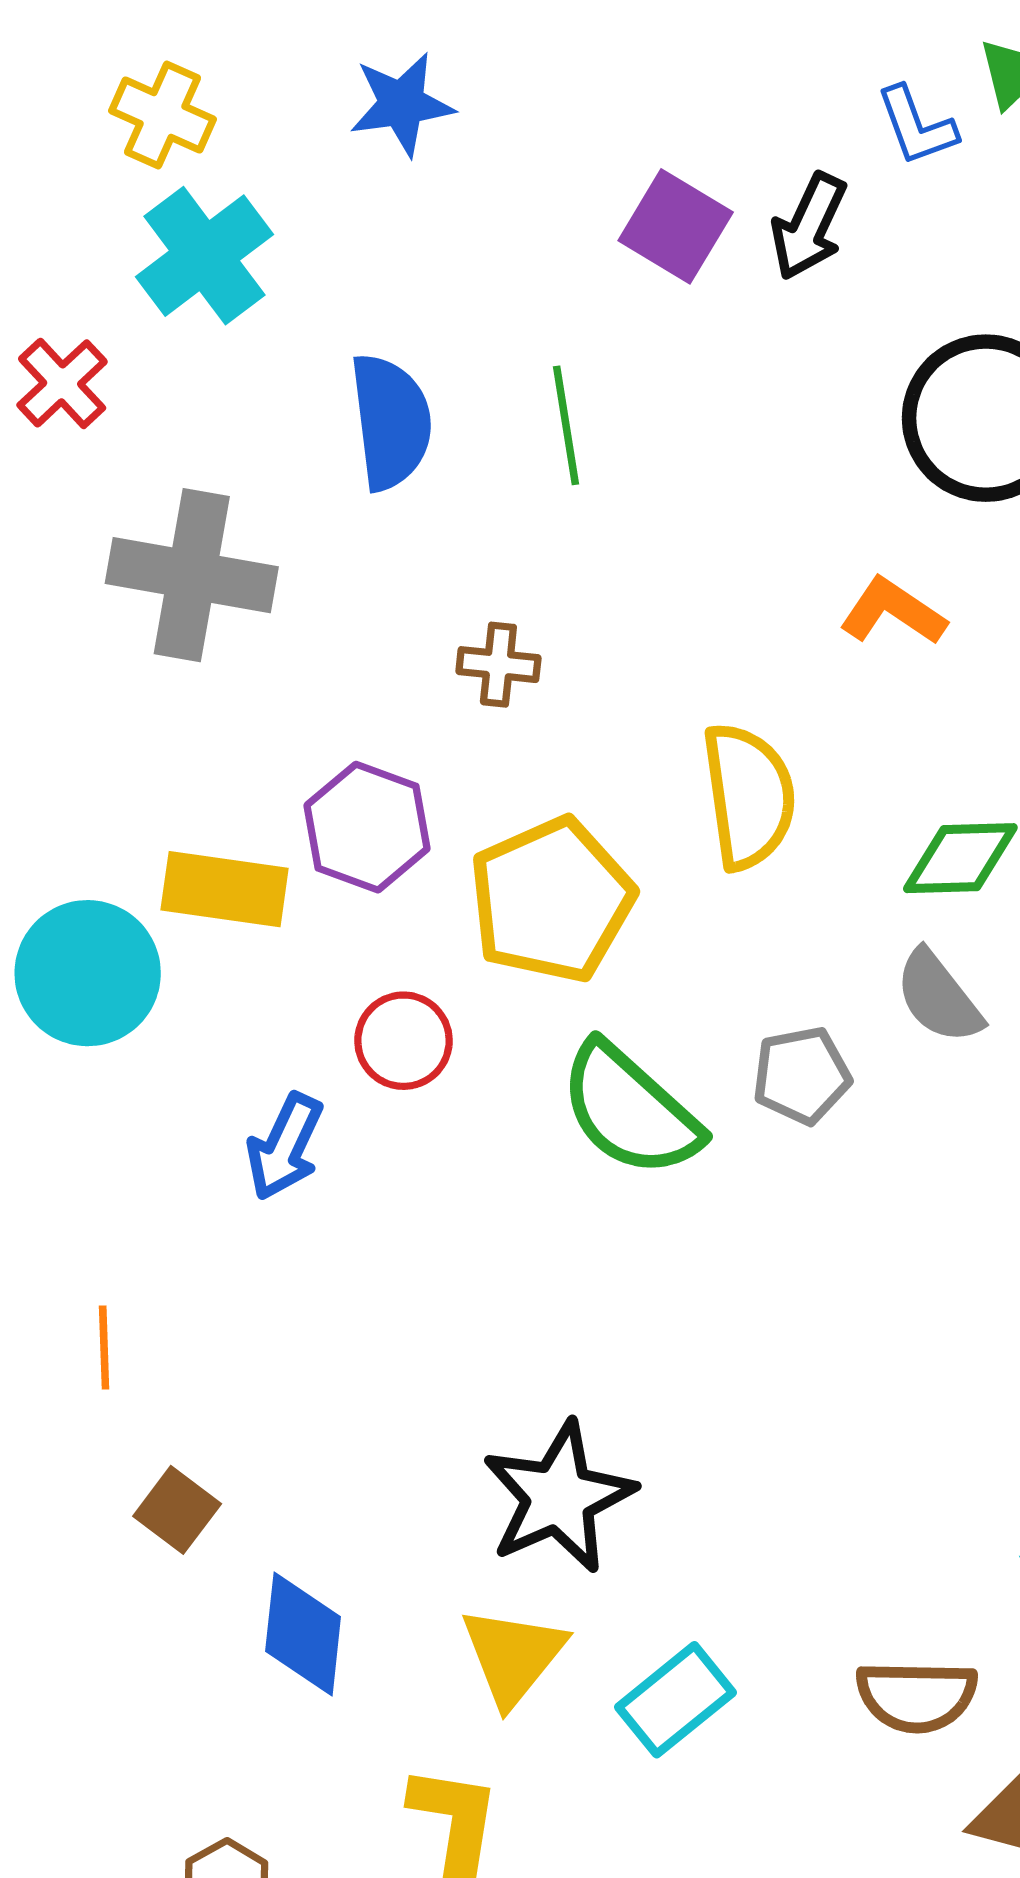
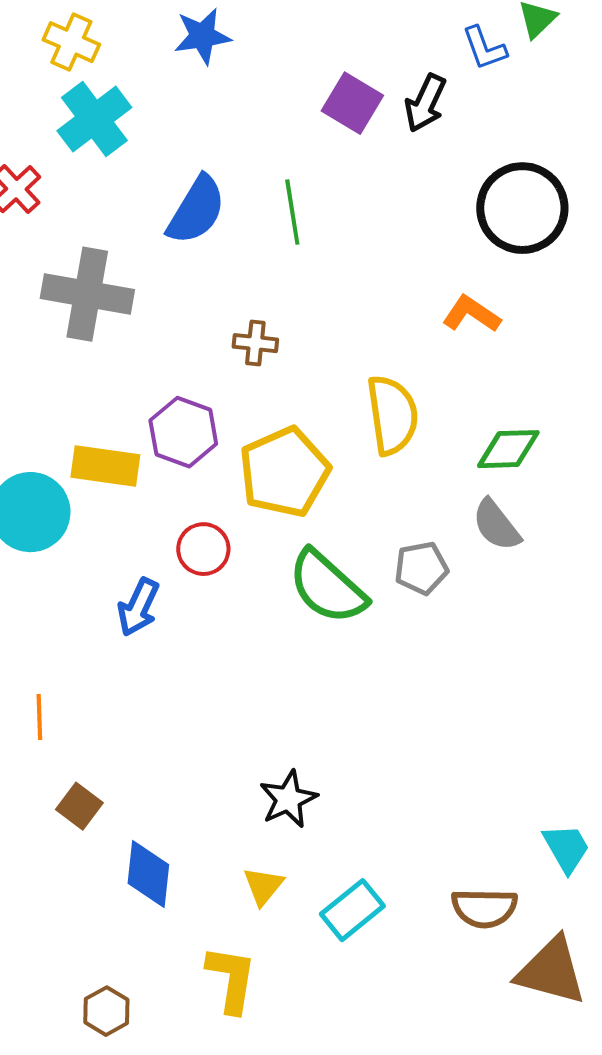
blue semicircle: (391, 422) -> (196, 210), turned 38
black star: (559, 1497) -> (288, 799), size x0.7
yellow triangle: (513, 1656) -> (263, 886), size x0.7

